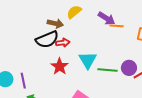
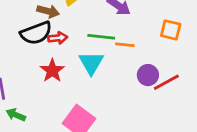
orange line: (117, 26) -> (125, 45), moved
green line: (108, 70) -> (101, 37), moved

